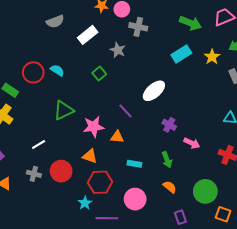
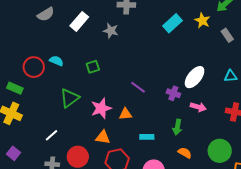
green square: (99, 74) -> (93, 67), moved, turned 32
white ellipse: (154, 91) -> (195, 77), moved
purple line: (126, 111) -> (138, 87), moved
green arrow: (167, 160) -> (177, 127), turned 42

